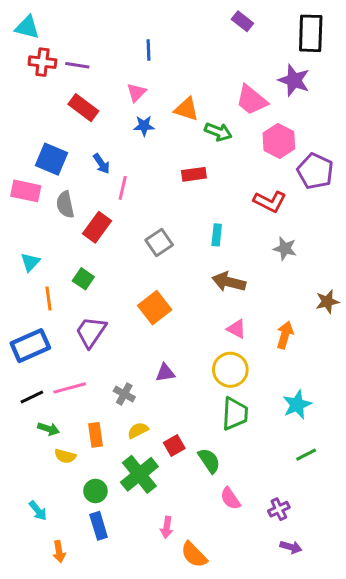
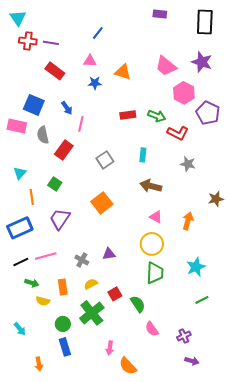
purple rectangle: (242, 21) -> (160, 14), turned -32
cyan triangle: (27, 27) -> (18, 18), turned 42
blue line: (149, 50) -> (98, 33), turned 40
purple star: (294, 80) -> (202, 62), moved
pink triangle: (136, 92) -> (90, 61), turned 48
green arrow: (218, 132) -> (157, 116), moved
purple triangle: (165, 373) -> (109, 254), moved
cyan arrow: (38, 511) -> (20, 329), moved

